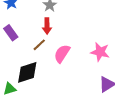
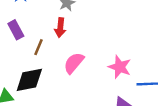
brown line: (39, 45) -> (39, 47), moved, turned -32

